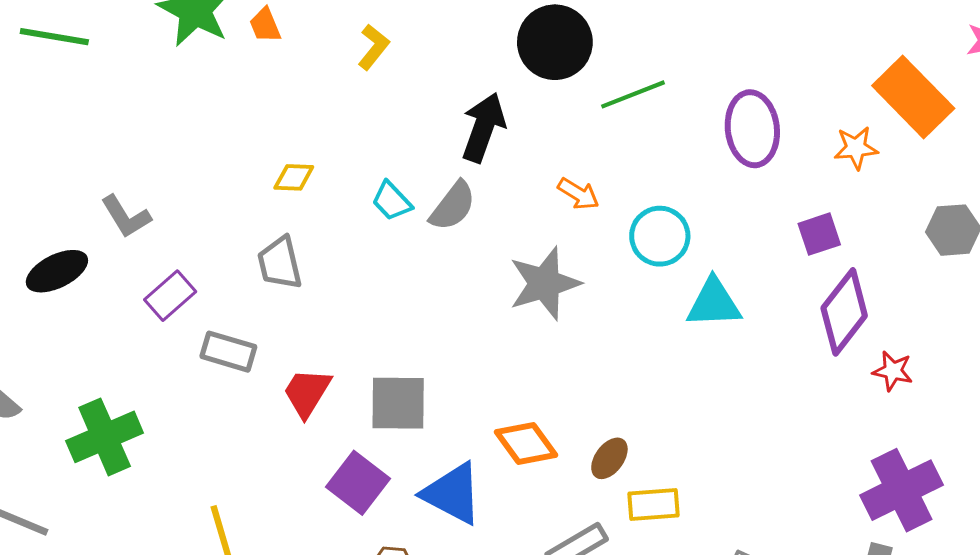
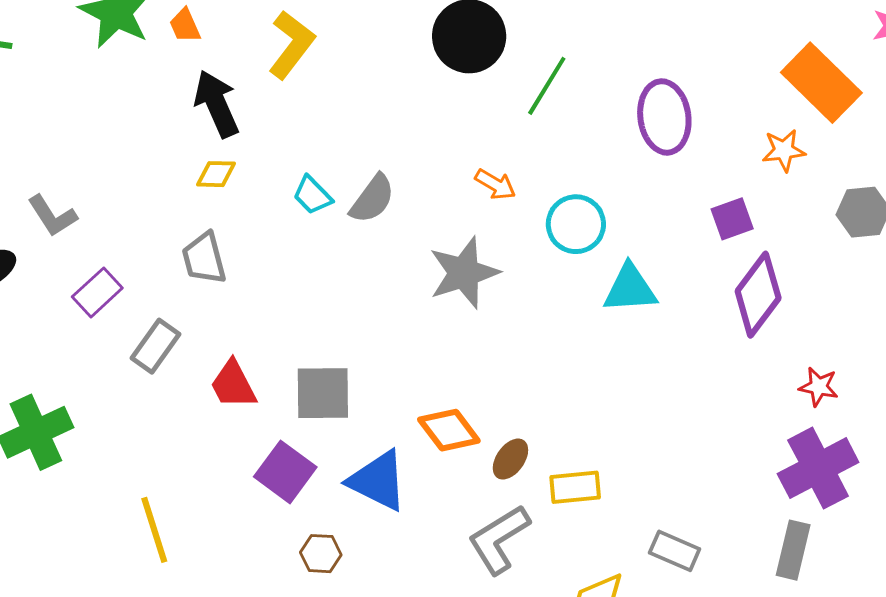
yellow L-shape: (374, 47) -> (292, 45), size x1.5
green line: (633, 94) -> (547, 86), turned -36
black arrow: (483, 127) -> (217, 104), moved, turned -42
orange star: (856, 148) -> (784, 150), moved
gray rectangle: (228, 352) -> (156, 346), turned -70
red star: (893, 371) -> (819, 387), moved
red trapezoid: (307, 393) -> (233, 385), turned -58
brown ellipse: (609, 458) -> (510, 459), moved

